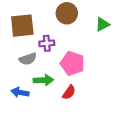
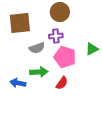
green triangle: (102, 24) -> (92, 49), moved
purple cross: (47, 43) -> (56, 36), moved
gray semicircle: (28, 59) -> (37, 48), moved

